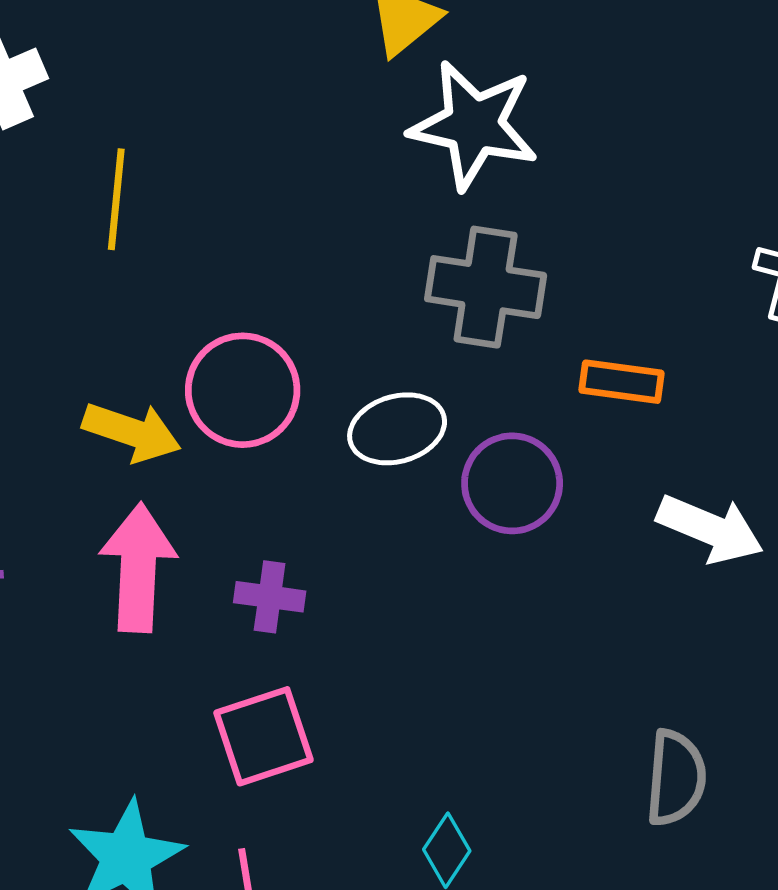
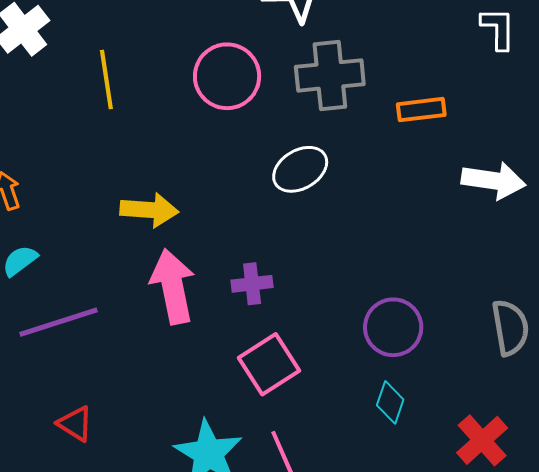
pink circle: (243, 390) -> (227, 76), moved
purple circle: (512, 483) -> (393, 327), moved

